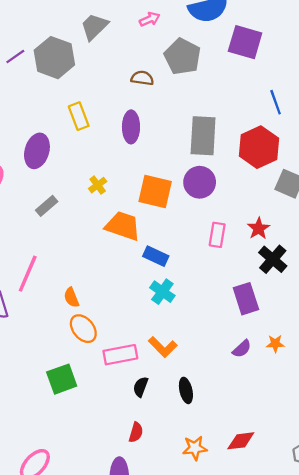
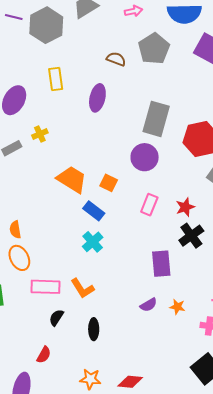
purple line: (15, 57) -> (14, 17), turned 36
yellow cross: (98, 185) -> (40, 134), moved
orange square: (155, 191) -> (109, 183), moved, size x0.6

